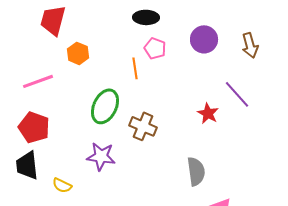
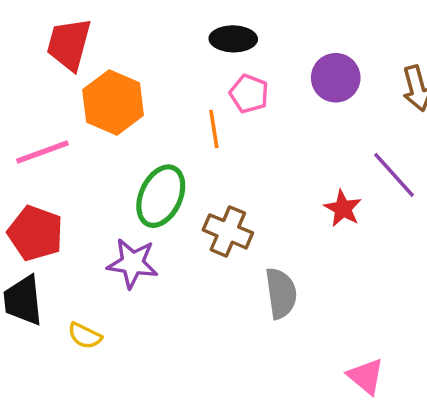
orange hexagon: (78, 53) -> (113, 102), size x1.6
purple star: (101, 156) -> (133, 263), moved
gray semicircle: (196, 171) -> (281, 293), moved

